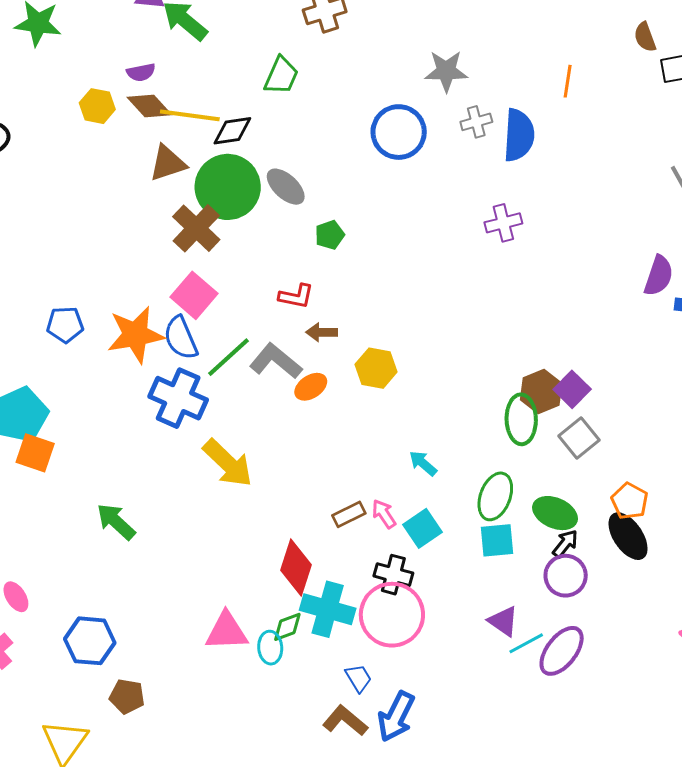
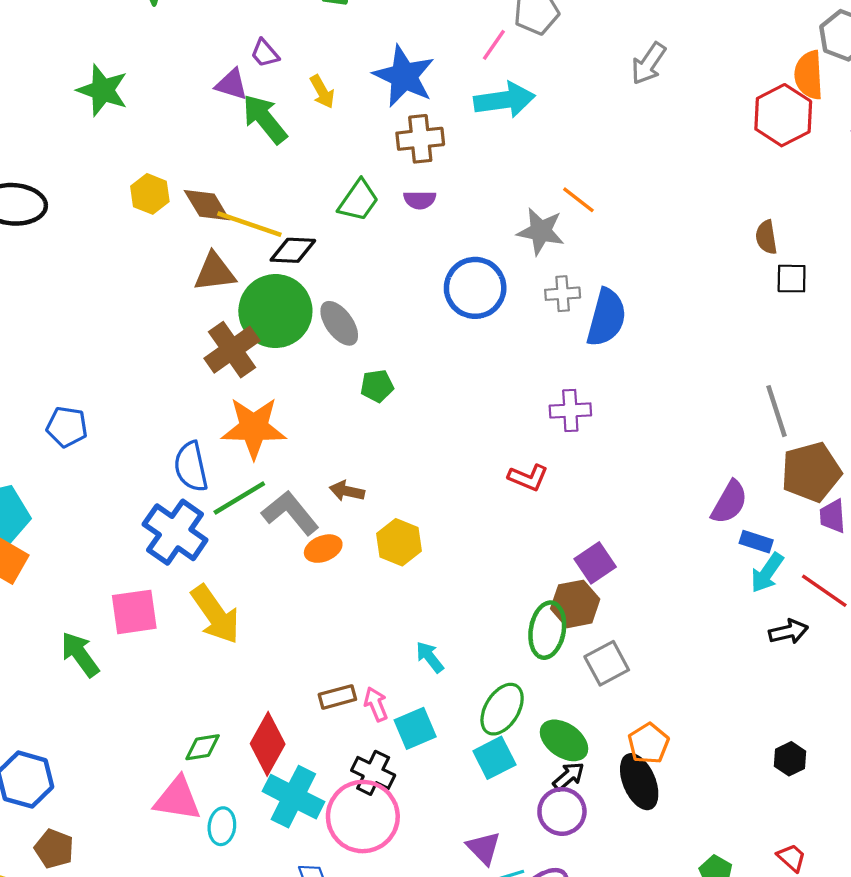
purple semicircle: (141, 72) -> (420, 200), moved
orange line: (568, 81) -> (578, 200), moved, turned -72
pink square: (194, 295) -> (134, 612), moved, turned 30
red L-shape: (296, 296) -> (528, 478), moved
orange star: (136, 335) -> (254, 428), moved
purple square: (572, 389) -> (595, 563), moved
cyan square: (497, 540) -> (494, 758), turned -33
green diamond: (287, 627) -> (203, 747), moved

